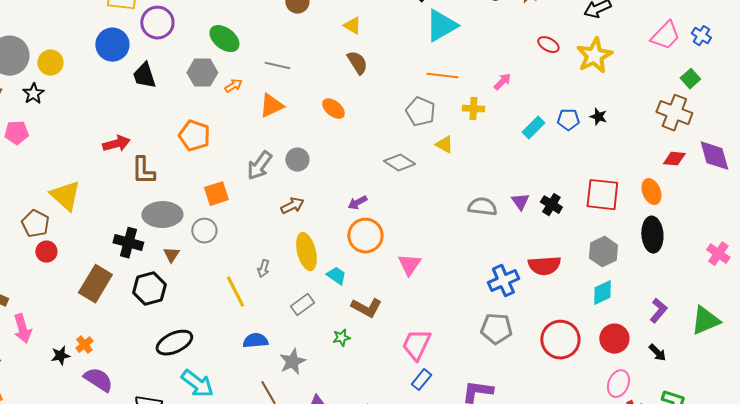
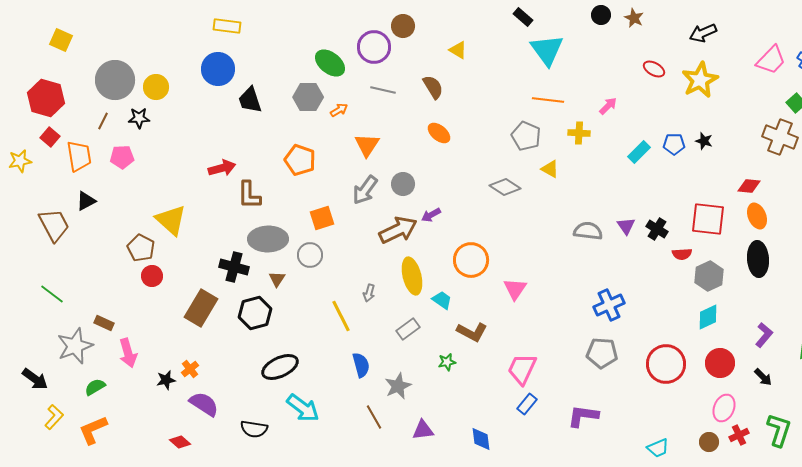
purple circle: (157, 23) -> (374, 47), moved
cyan triangle: (441, 26) -> (547, 50), turned -36
brown semicircle: (357, 63) -> (433, 87), moved
black star: (33, 94) -> (139, 118), turned 30
orange triangle: (271, 106) -> (367, 145), moved, turned -32
red diamond: (674, 159) -> (749, 186), moved
purple arrow: (357, 203) -> (431, 215), moved
brown arrow: (292, 206) -> (398, 230), size x1.6
red semicircle: (544, 266) -> (682, 254), moved, size x0.6
blue semicircle: (255, 341) -> (361, 365), turned 80

